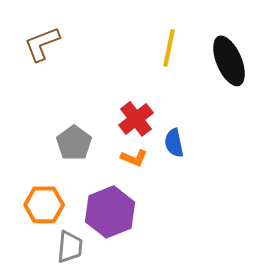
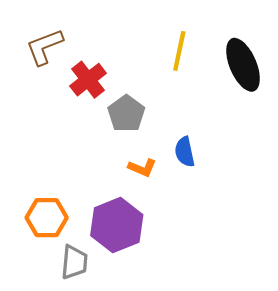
red cross: (136, 119) -> (88, 80), moved
gray pentagon: (74, 143) -> (126, 114), moved

